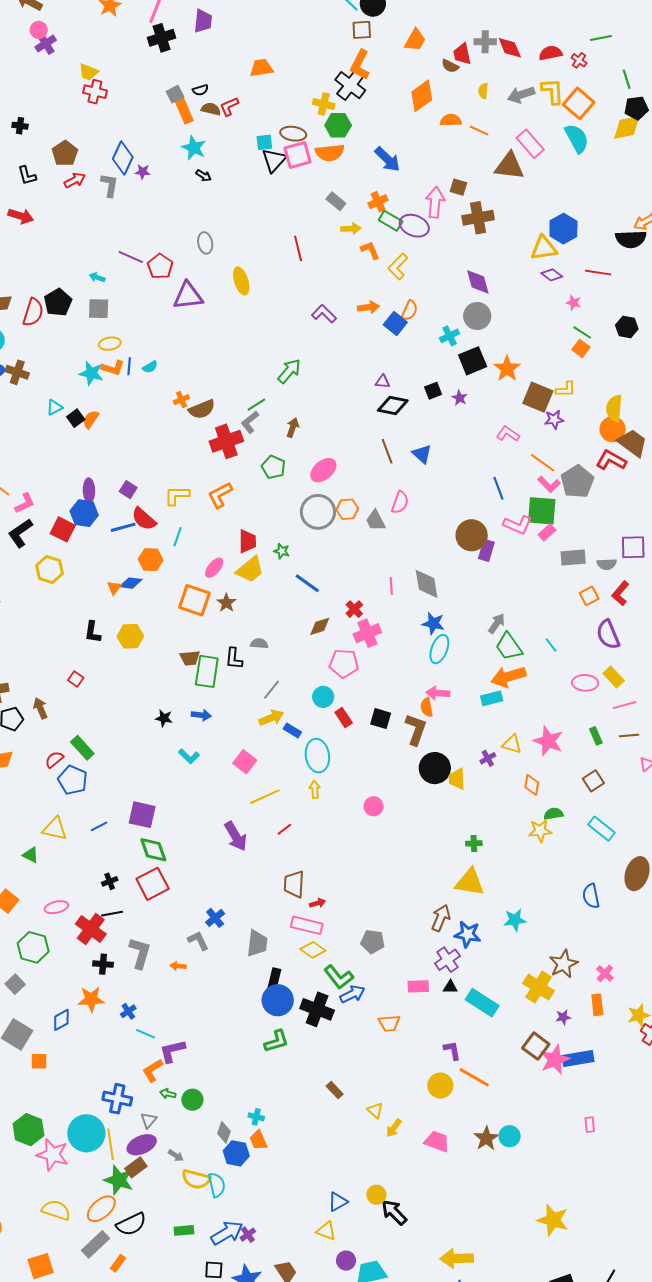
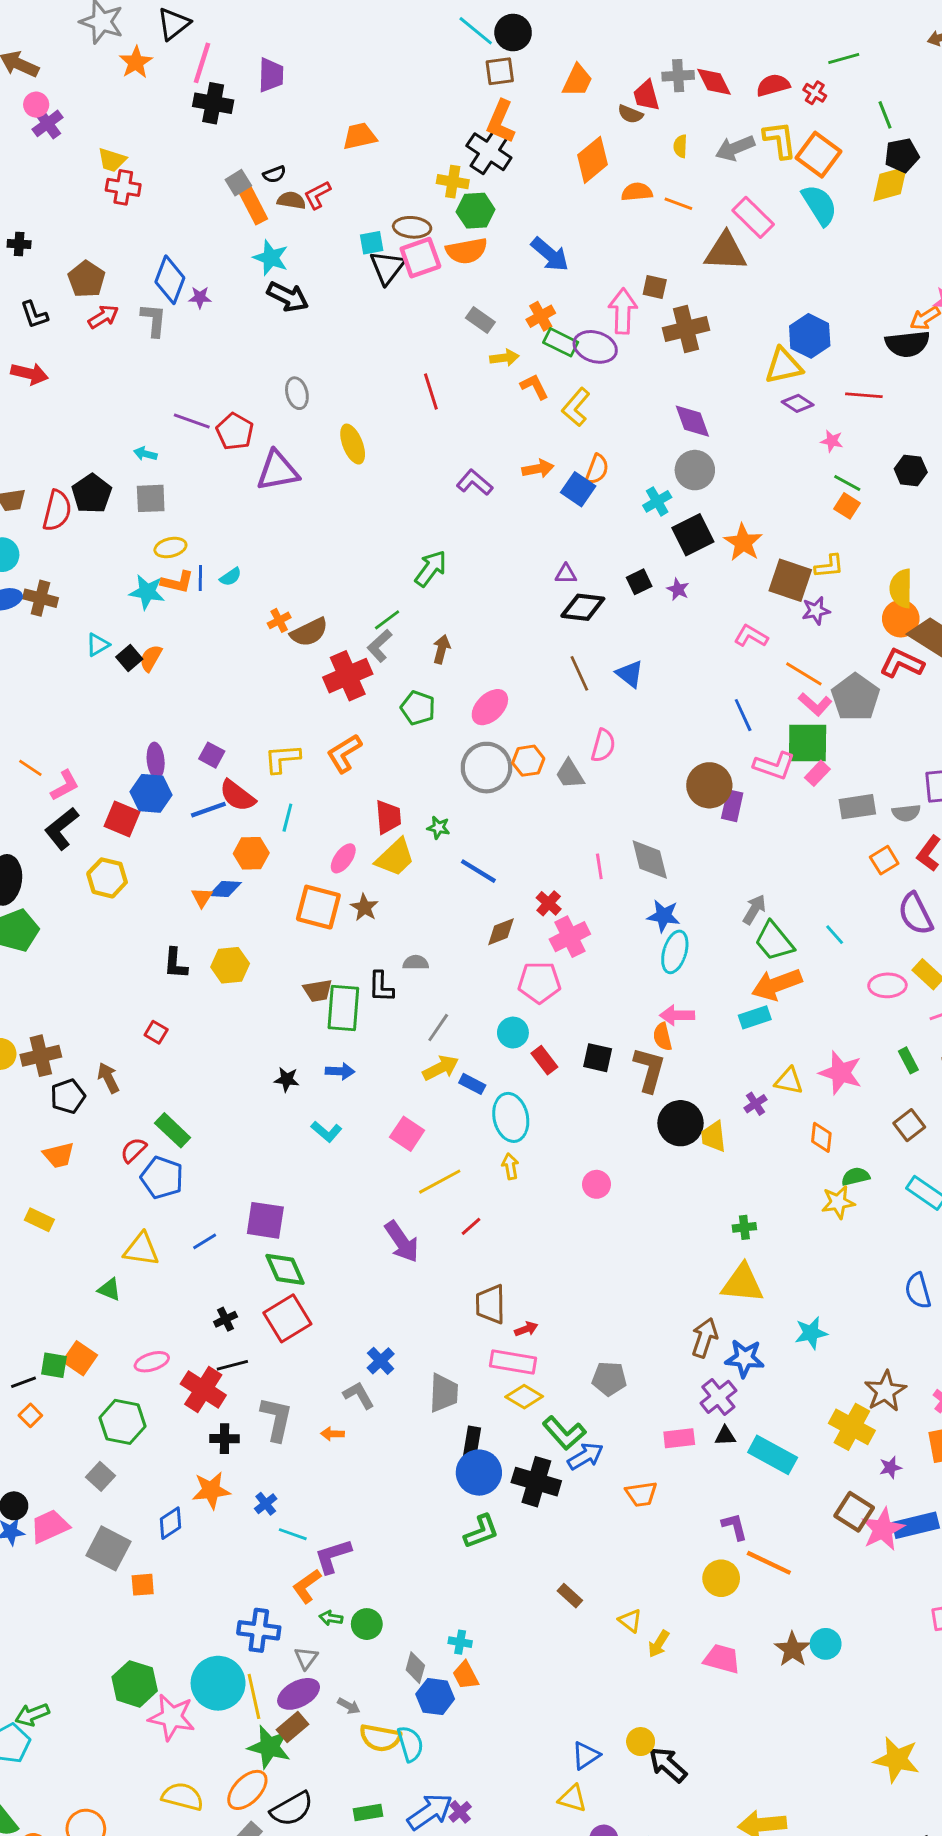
black cross: (161, 38) -> (213, 103), turned 32
black arrow: (204, 176) -> (288, 297), size x1.8

